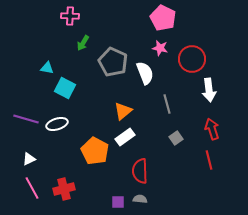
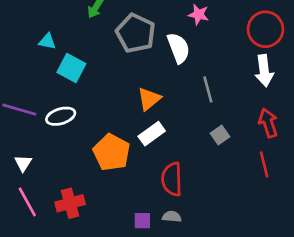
red circle: (192, 59) -> (265, 29), moved
white triangle: (29, 159) -> (23, 163), turned -32

